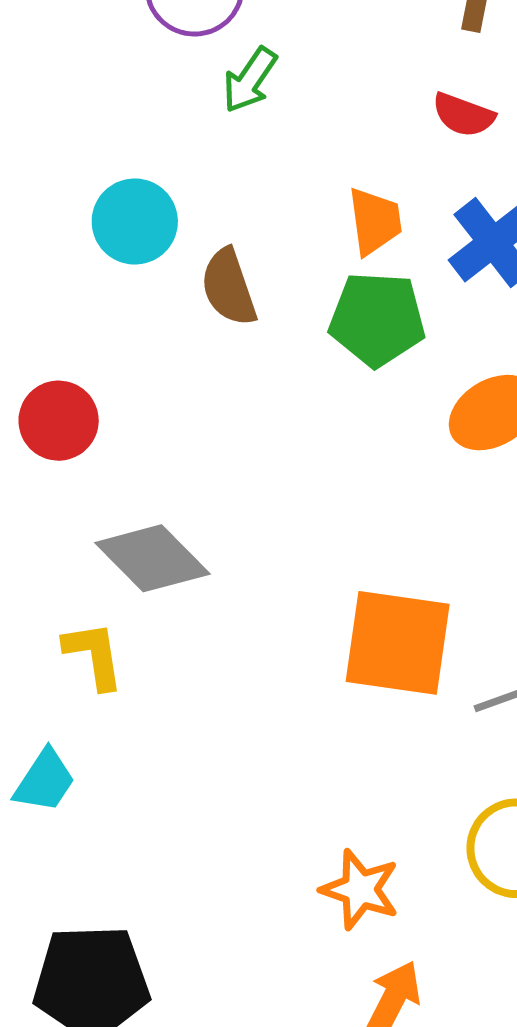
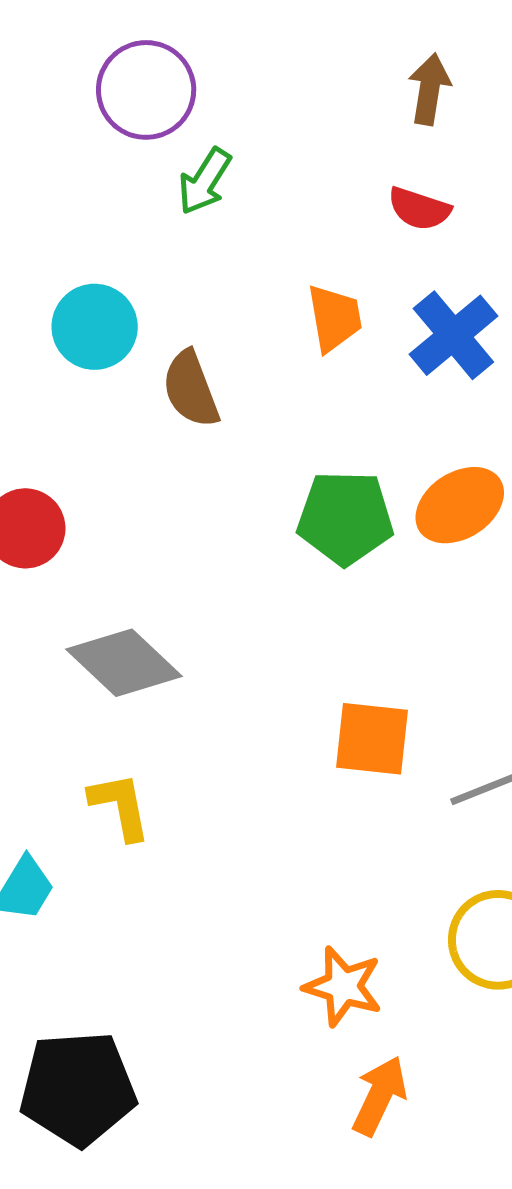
green pentagon: (377, 319) -> (345, 518), moved
orange square: (398, 643) -> (372, 739), size x0.7
yellow L-shape: (94, 655) -> (120, 806), moved

